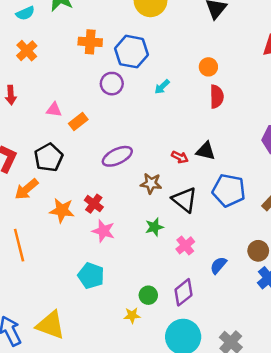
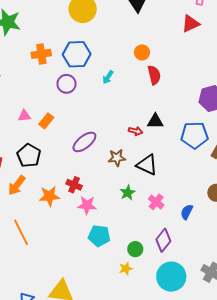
blue pentagon: (229, 190) -> (195, 135), moved
cyan pentagon: (91, 276) -> (99, 236), moved

